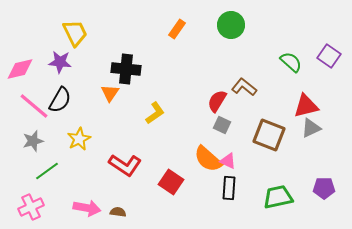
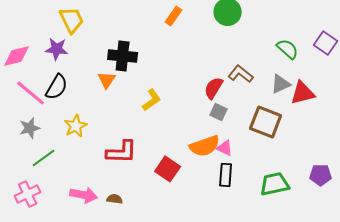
gray triangle: (311, 128) -> (281, 84), moved
orange semicircle: (208, 159) -> (205, 146), turned -60
red L-shape: (125, 165) -> (122, 152), turned -32

